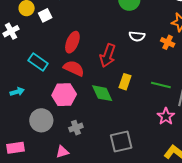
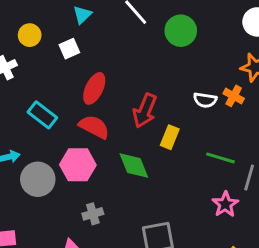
white square: (45, 15) -> (69, 49), moved
white semicircle: (137, 36) -> (205, 100), moved
yellow rectangle: (125, 82) -> (170, 137), moved
gray circle: (41, 120) -> (38, 179), moved

